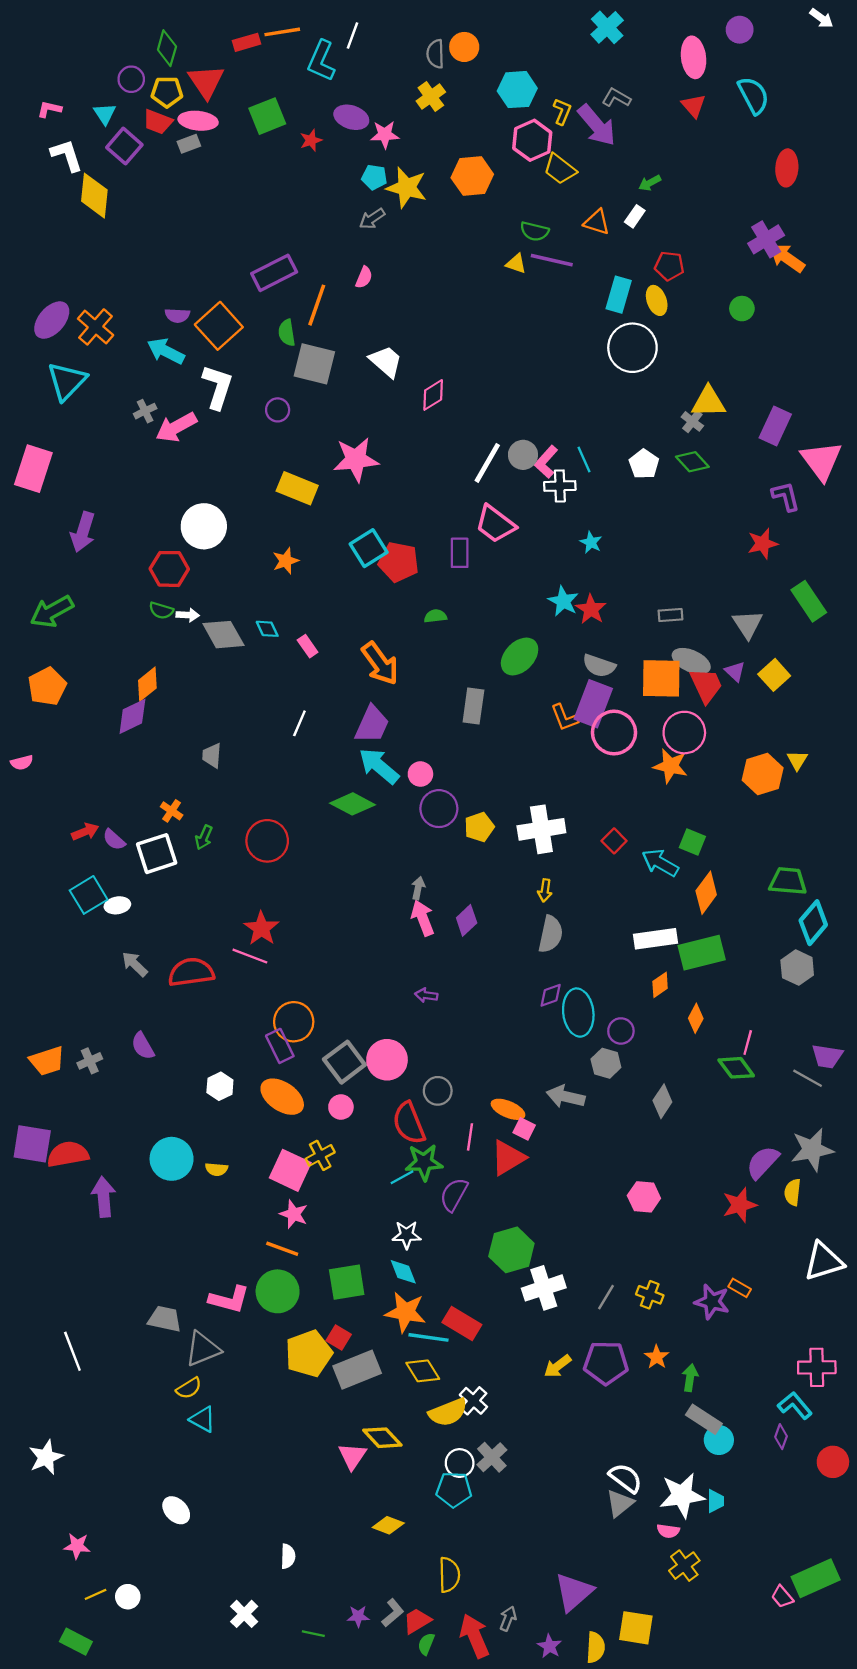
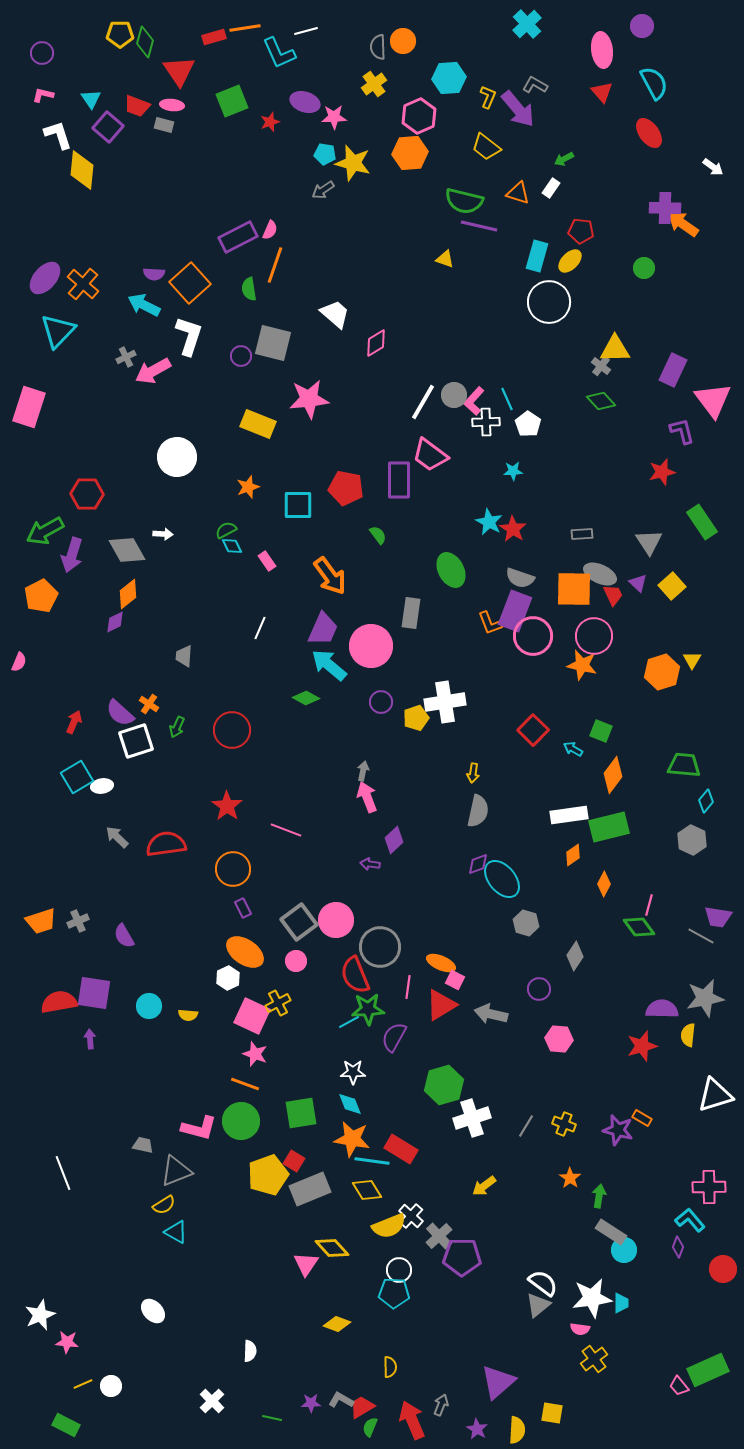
white arrow: (821, 18) -> (713, 167), moved
white line: (352, 35) -> (306, 31), turned 55
cyan L-shape: (321, 61) -> (279, 53), turned -48
purple circle: (131, 79) -> (42, 53), moved
yellow pentagon: (167, 92) -> (120, 34), moved
pink ellipse: (198, 121) -> (172, 105), size x0.7
pink hexagon: (532, 140) -> (419, 116), moved
gray rectangle: (189, 144) -> (164, 125), turned 36
red ellipse: (787, 168) -> (649, 133), moved, turned -40
green semicircle: (535, 231) -> (464, 201), size x1.5
purple cross: (766, 239) -> (665, 208), turned 32
yellow triangle: (516, 264) -> (445, 259), moved
pink semicircle: (364, 277) -> (270, 230), moved
yellow ellipse: (657, 300) -> (570, 261), turned 65
gray square: (314, 364) -> (273, 343), moved
white pentagon: (644, 464) -> (528, 424), moved
purple arrow: (83, 532) -> (72, 555), moved
cyan star: (591, 542) -> (513, 471), turned -30
cyan square: (369, 548) -> (298, 505), moved, turned 32
purple rectangle: (460, 553) -> (399, 480), size x1.4
red hexagon: (169, 569) -> (87, 494), moved
green semicircle: (161, 610) -> (226, 530), moved, turned 135
green semicircle: (435, 616) -> (378, 535), turned 60
gray diamond: (223, 635) -> (127, 550), moved
green ellipse: (520, 656) -> (451, 570), turned -72
red trapezoid: (706, 685) -> (613, 595), size x0.7
purple diamond: (132, 716) -> (115, 622), size x0.7
pink semicircle: (22, 762) -> (19, 662), turned -54
pink circle: (420, 774) -> (371, 646), moved, size x2.0
green diamond: (352, 804) -> (306, 698), size x0.7
purple circle: (439, 809) -> (381, 702), size x0.7
white cross: (541, 829) -> (445, 702), moved
red arrow: (85, 832) -> (74, 722), turned -45
purple semicircle: (114, 840) -> (120, 713), moved, size x1.4
red square: (614, 841) -> (533, 730), size x1.4
cyan arrow: (660, 863) -> (573, 749), size x0.6
purple diamond: (467, 920) -> (394, 840), moved
cyan diamond: (813, 923) -> (706, 801), size x0.6
pink line: (250, 956) -> (286, 830), moved
cyan ellipse: (578, 1013) -> (502, 879), turned -33
orange circle: (294, 1022) -> (233, 869), moved
purple circle: (621, 1031) -> (539, 989), moved
purple semicircle: (143, 1046) -> (124, 936), moved
purple rectangle: (280, 1046) -> (243, 908), size x0.7
white hexagon: (220, 1086) -> (228, 978), moved
gray circle: (438, 1091) -> (380, 947), size x1.6
gray arrow: (566, 1097) -> (491, 1014), moved
purple square: (32, 1144) -> (94, 993), moved
cyan circle: (172, 1159) -> (149, 1006), size x0.7
purple semicircle: (763, 1162) -> (662, 1009), turned 48
purple arrow: (104, 1197) -> (90, 1039), size x0.6
gray trapezoid: (165, 1319) -> (143, 1145), size x0.7
purple pentagon: (606, 1363) -> (462, 1257), moved
white star: (46, 1457) -> (40, 1315), moved
gray cross: (492, 1457) -> (439, 1236), moved
yellow semicircle: (449, 1575) -> (390, 1367), size x0.7
gray L-shape: (393, 1613) -> (341, 1400), turned -110
yellow square: (636, 1628) -> (552, 1413), size x0.7

